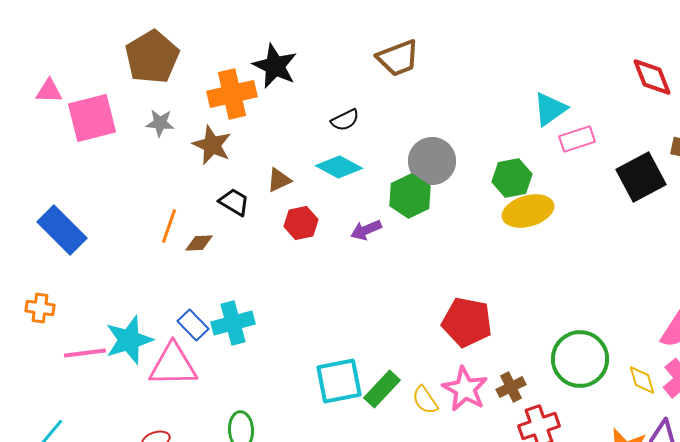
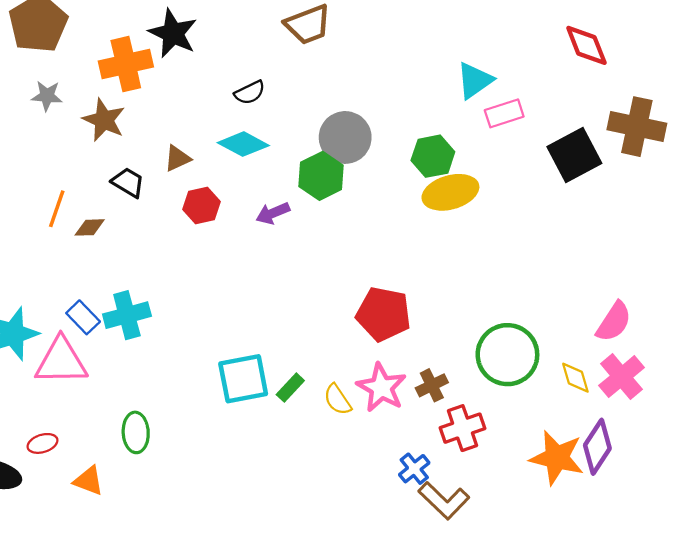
green rectangle: (382, 389) -> (290, 388), size x0.7

